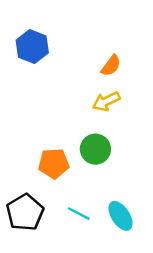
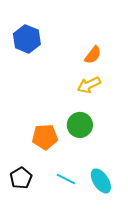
black pentagon: (25, 212) -> (21, 178), size x0.7

